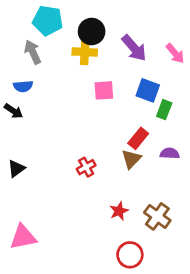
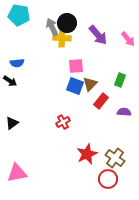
cyan pentagon: (48, 21) -> (19, 15), moved
gray arrow: (33, 52) -> (52, 27), moved
blue square: (148, 90) -> (75, 86), moved
brown triangle: (131, 159) -> (90, 84), moved
red star: (119, 211) -> (87, 154), size x1.5
red circle: (130, 255) -> (108, 179), moved

